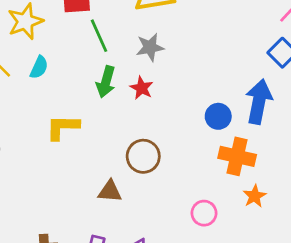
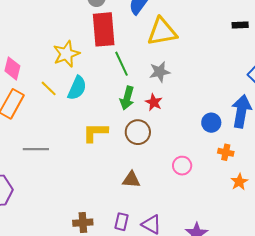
cyan semicircle: (39, 67) -> (77, 88), size x1.4
brown circle: (143, 156) -> (138, 132), moved
orange cross: (237, 156) -> (226, 152), size x0.6
pink circle: (204, 213) -> (182, 166), moved

